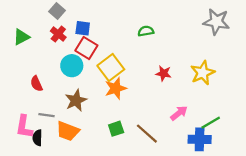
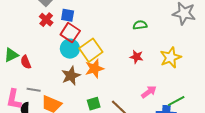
green semicircle: (146, 31) -> (140, 25), moved
green triangle: (21, 37) -> (11, 55), moved
cyan circle: (72, 66) -> (70, 49), moved
brown star: (76, 100) -> (71, 76), moved

